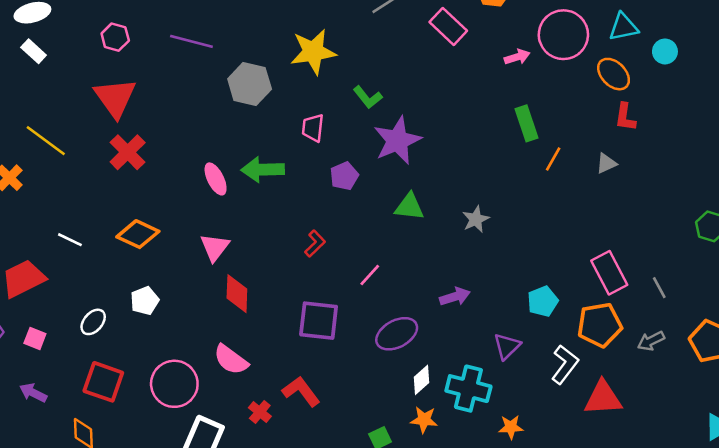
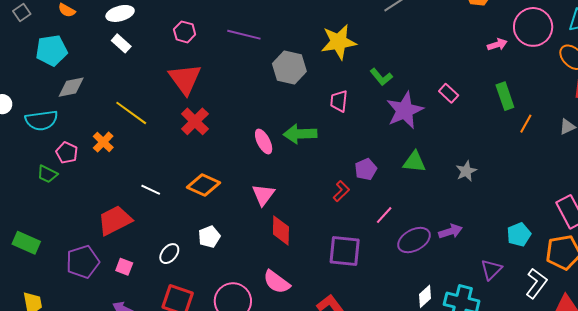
pink rectangle: (448, 26) -> (449, 93), moved, size x0.7
purple pentagon: (344, 176) -> (366, 169), moved
purple ellipse: (397, 334) -> (414, 240), moved

